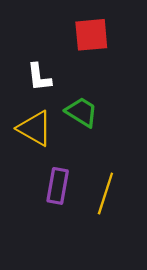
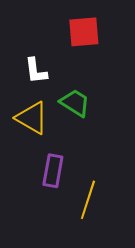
yellow line: (105, 194) -> (88, 200), moved

